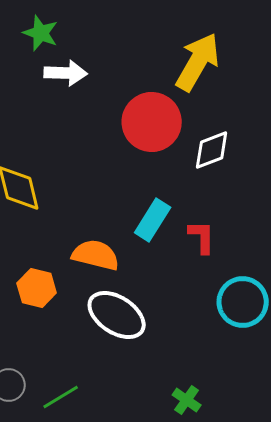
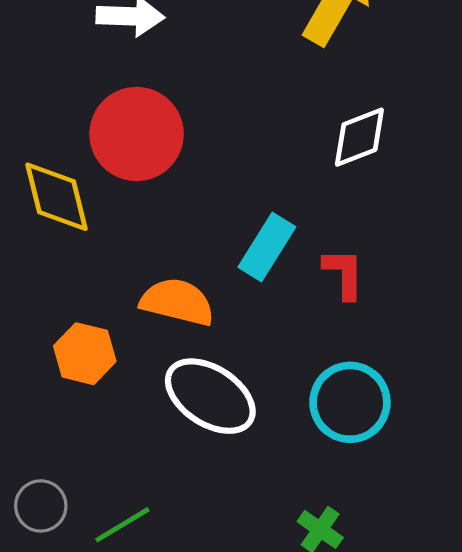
red circle: (152, 122) -> (137, 134), moved
cyan circle: (243, 302) -> (350, 402), moved

